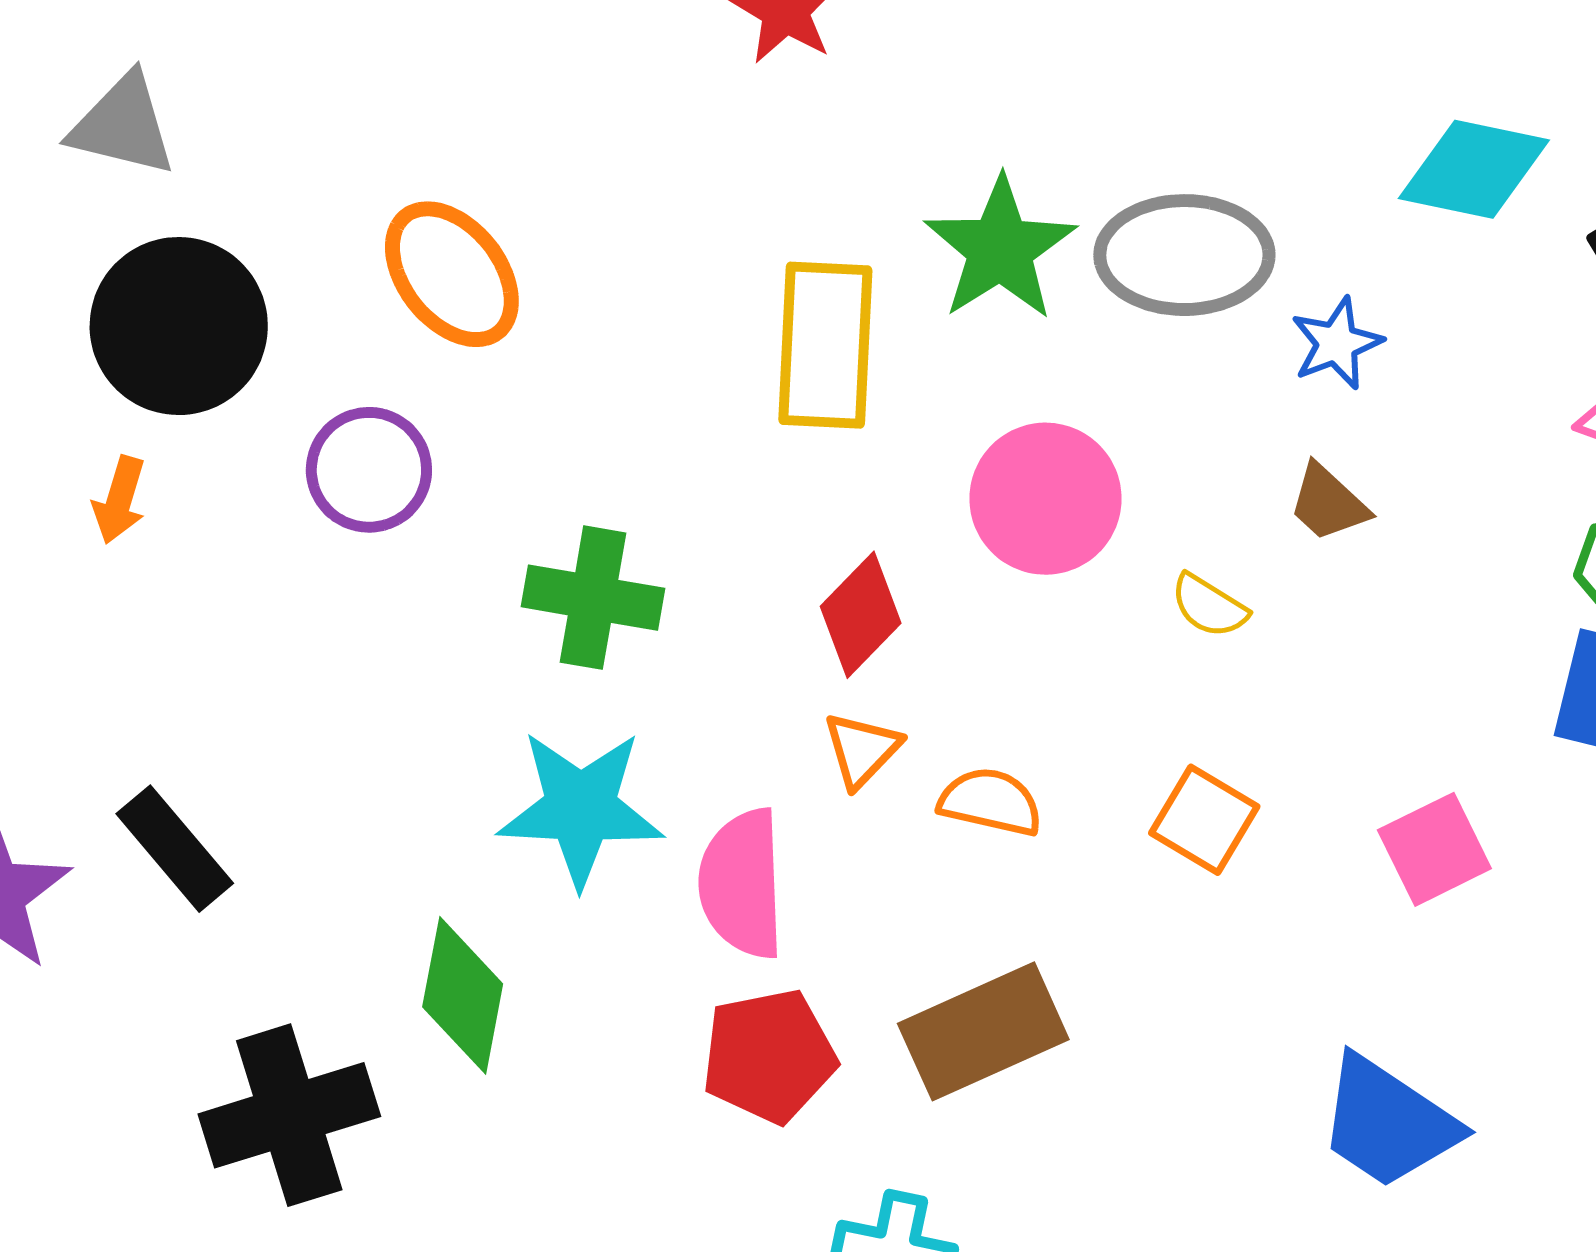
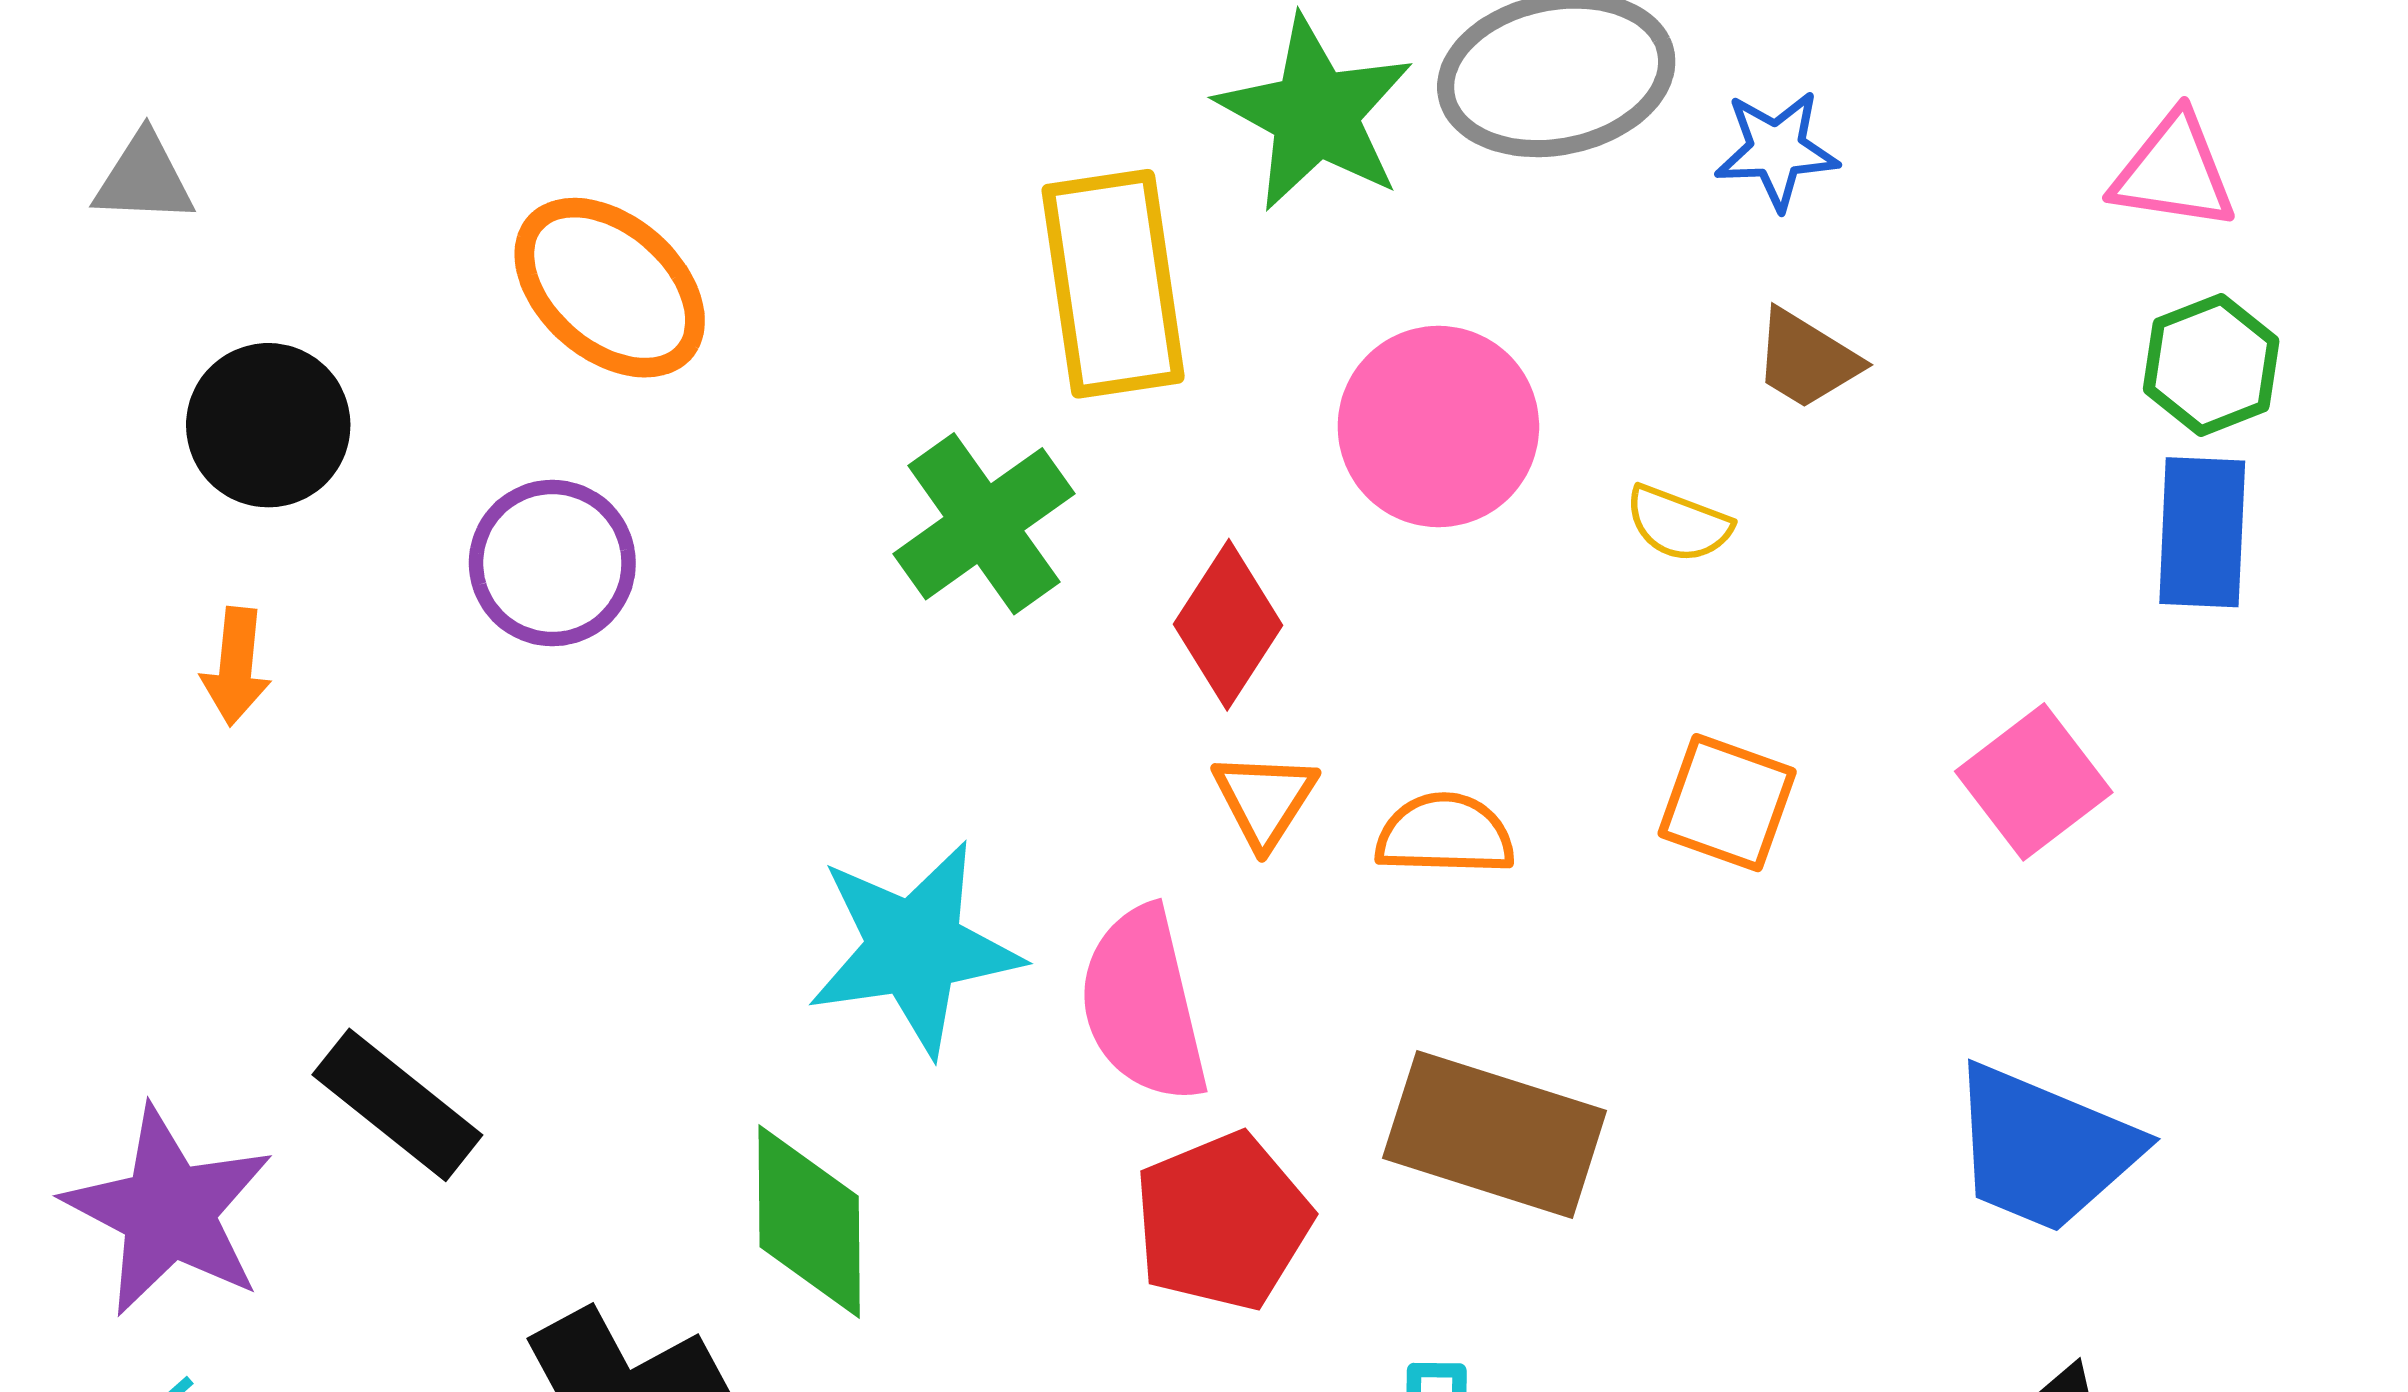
gray triangle: (123, 125) -> (144, 179), size x0.7
black circle: (179, 326) -> (268, 425), size x0.7
blue star: (1337, 343) -> (1777, 150), turned 30
green cross: (593, 598) -> (984, 524), moved, turned -34
brown rectangle: (983, 1031) -> (1495, 1134), turned 53

